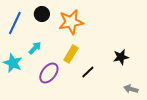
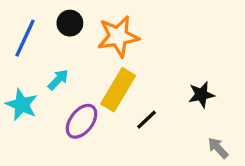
yellow rectangle: (71, 54) -> (118, 90), size x1.4
gray arrow: (131, 89) -> (218, 148), turned 32

